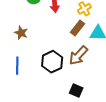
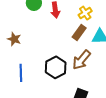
brown star: (21, 33) -> (14, 39), moved

